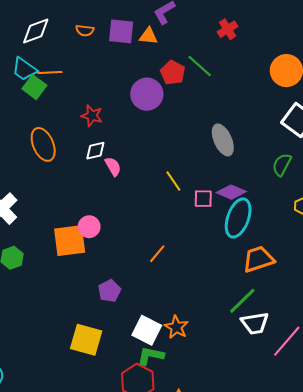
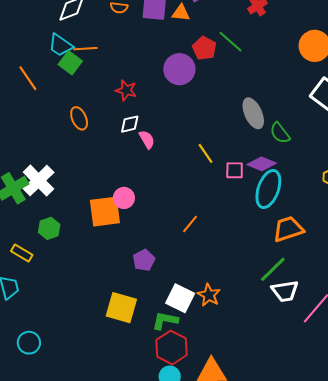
orange ellipse: (43, 144) -> (79, 118), size x0.7
green semicircle: (282, 165) -> (280, 133), moved, turned -65
green L-shape: (151, 356) -> (165, 320), moved

